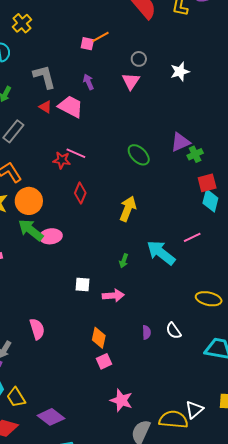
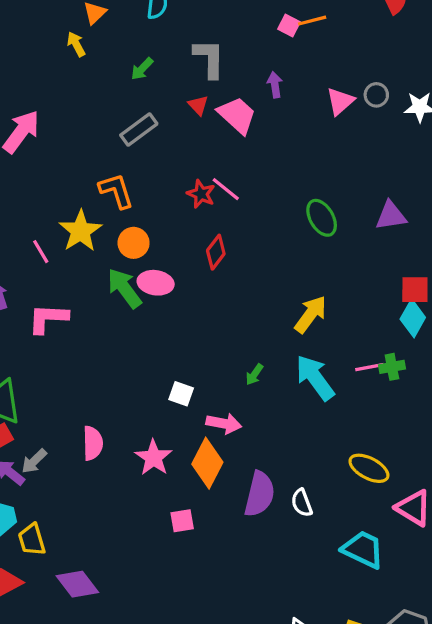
gray circle: (139, 59) -> (376, 95), moved
green cross: (195, 154) -> (392, 367), moved
orange circle: (29, 201) -> (134, 243), size x0.7
yellow arrow: (128, 209) -> (310, 314), moved
pink ellipse: (51, 236) -> (156, 283), moved
purple semicircle: (147, 332) -> (260, 494), size x2.0
orange diamond: (99, 338) -> (207, 463), moved, size x1.4
pink star: (121, 400) -> (153, 458), moved

